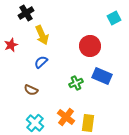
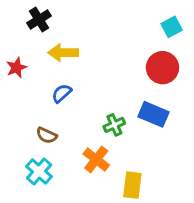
yellow arrow: (42, 35) -> (63, 53), turned 114
red circle: (90, 46) -> (162, 68), moved
orange cross: (66, 117) -> (96, 159), moved
cyan cross: (35, 123) -> (39, 172), moved

